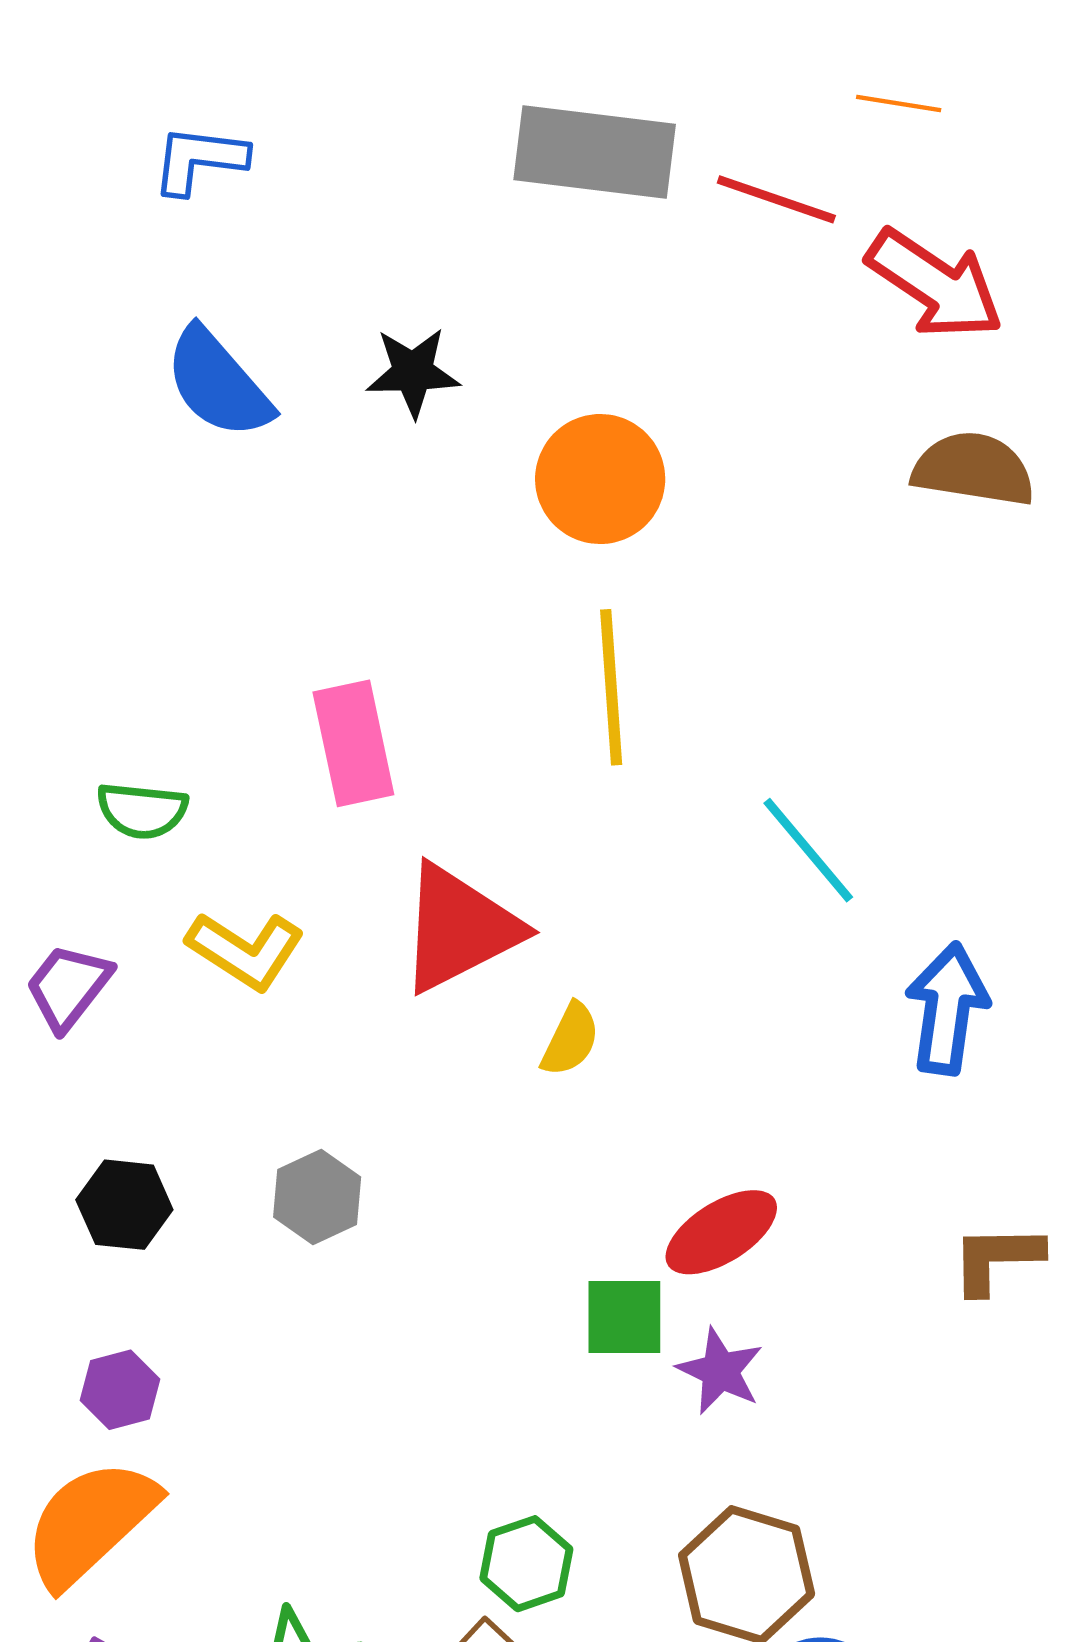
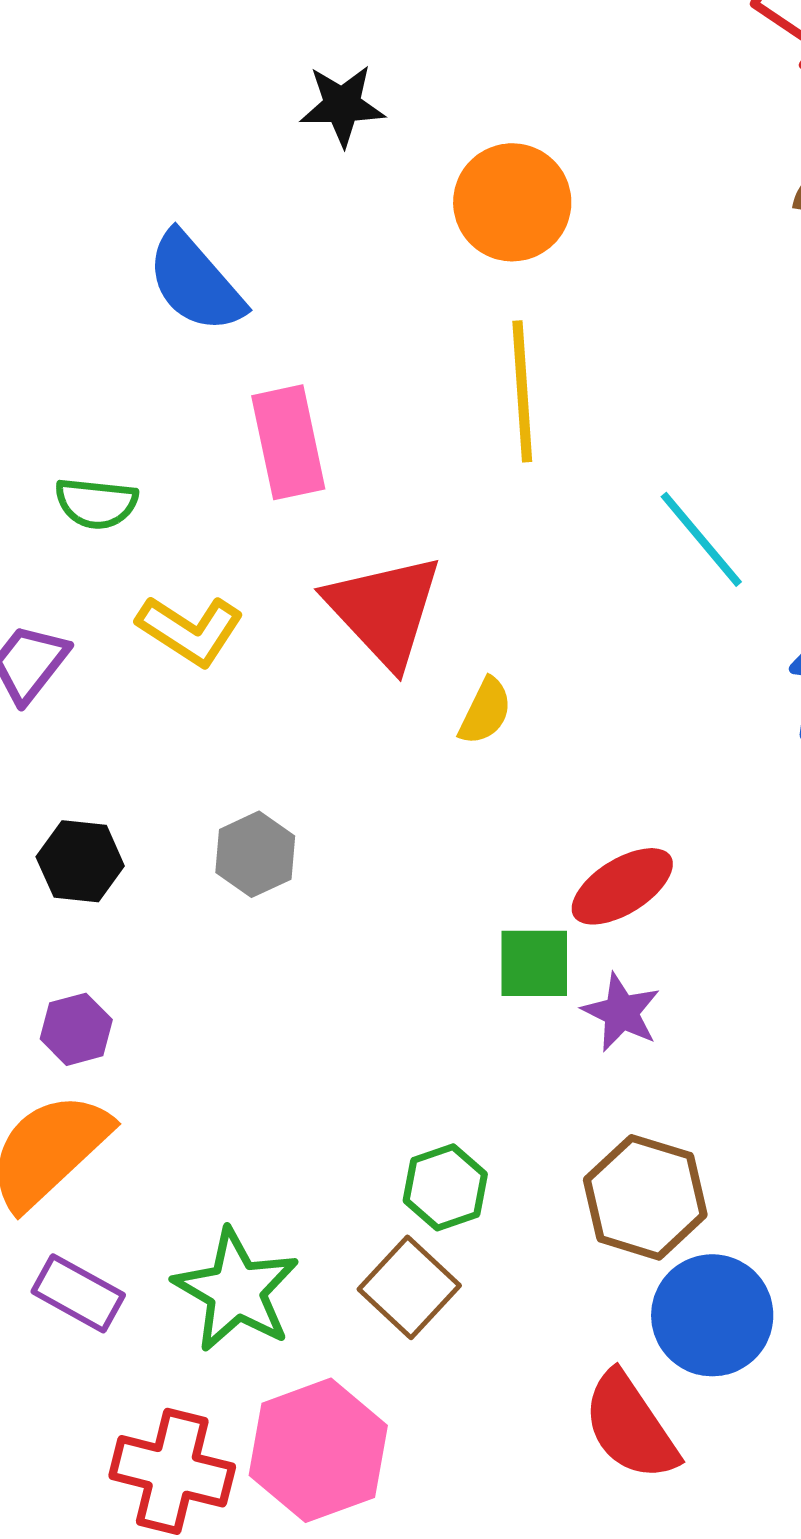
blue semicircle: (218, 383) -> (195, 282), moved
red triangle: (459, 928) -> (384, 610), turned -46

